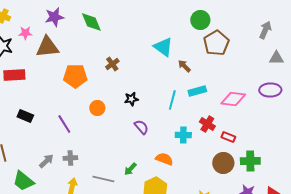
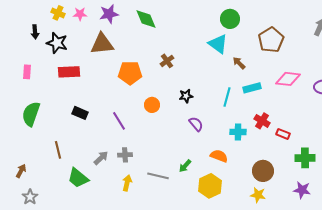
green circle: (200, 20) -> (230, 19), moved
pink star: (25, 33) -> (80, 14), moved
pink diamond: (233, 99) -> (288, 79), moved
brown circle: (223, 163) -> (263, 171), moved

